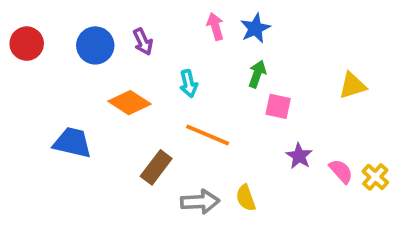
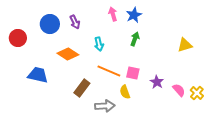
red circle: (27, 44) -> (18, 38), moved
pink square: (278, 106) -> (133, 73), moved
yellow semicircle: (246, 198) -> (125, 92), moved

